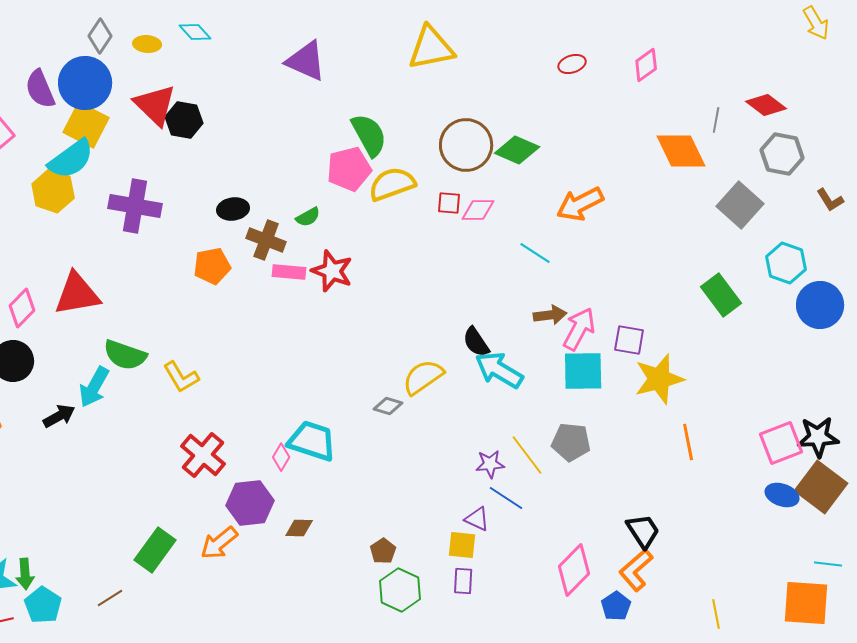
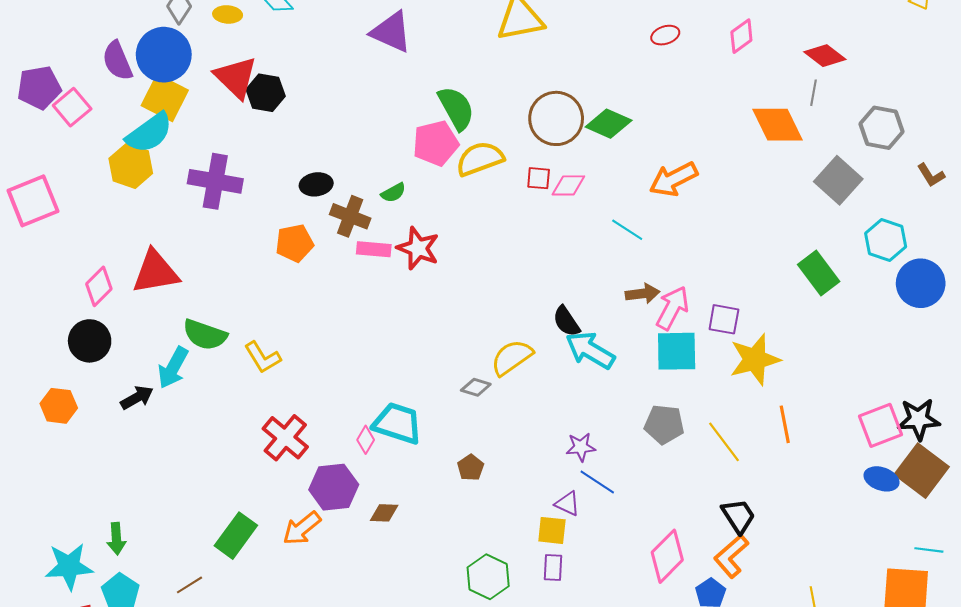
red diamond: (766, 105) -> (825, 56), moved
yellow line: (527, 455) -> (724, 442), moved
brown pentagon: (383, 551) -> (471, 468), moved
green arrow: (25, 574) -> (116, 539), moved

